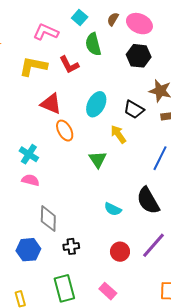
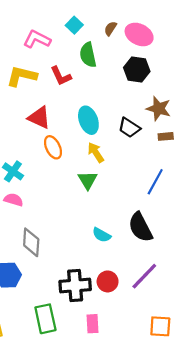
cyan ellipse: (96, 104) -> (88, 120), turned -50
yellow arrow: (118, 134) -> (96, 152), moved
black cross: (71, 246) -> (75, 286), moved, size x1.8
pink rectangle: (108, 291) -> (93, 324), turned 42

